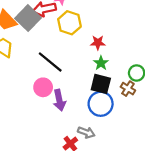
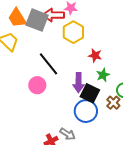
gray square: (28, 18) -> (37, 20), turned -35
green star: (101, 63) -> (103, 75), moved
purple arrow: (59, 100) -> (78, 83), moved

